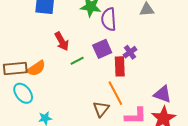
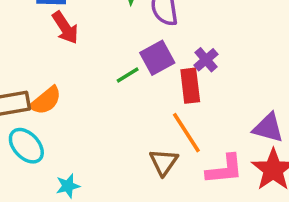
red arrow: (62, 41) -> (65, 28), moved
green line: (77, 61) -> (128, 75), moved

